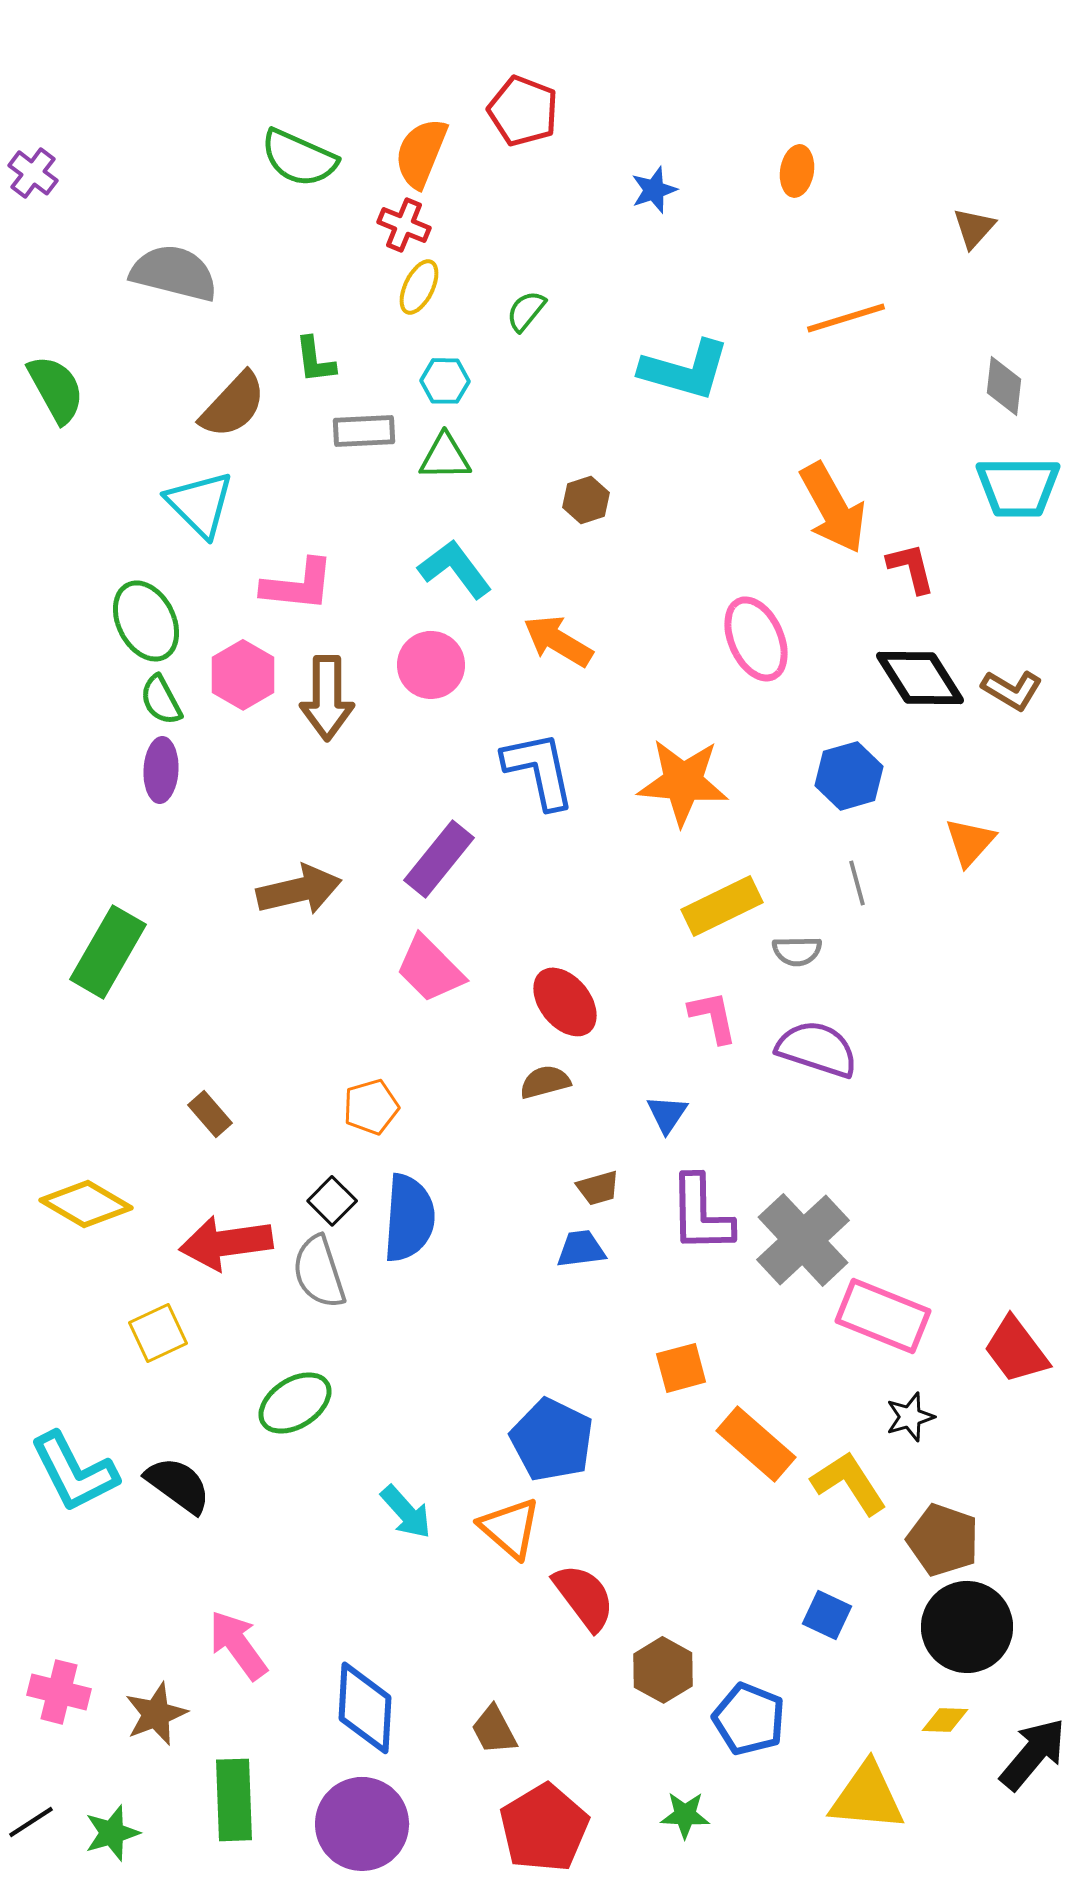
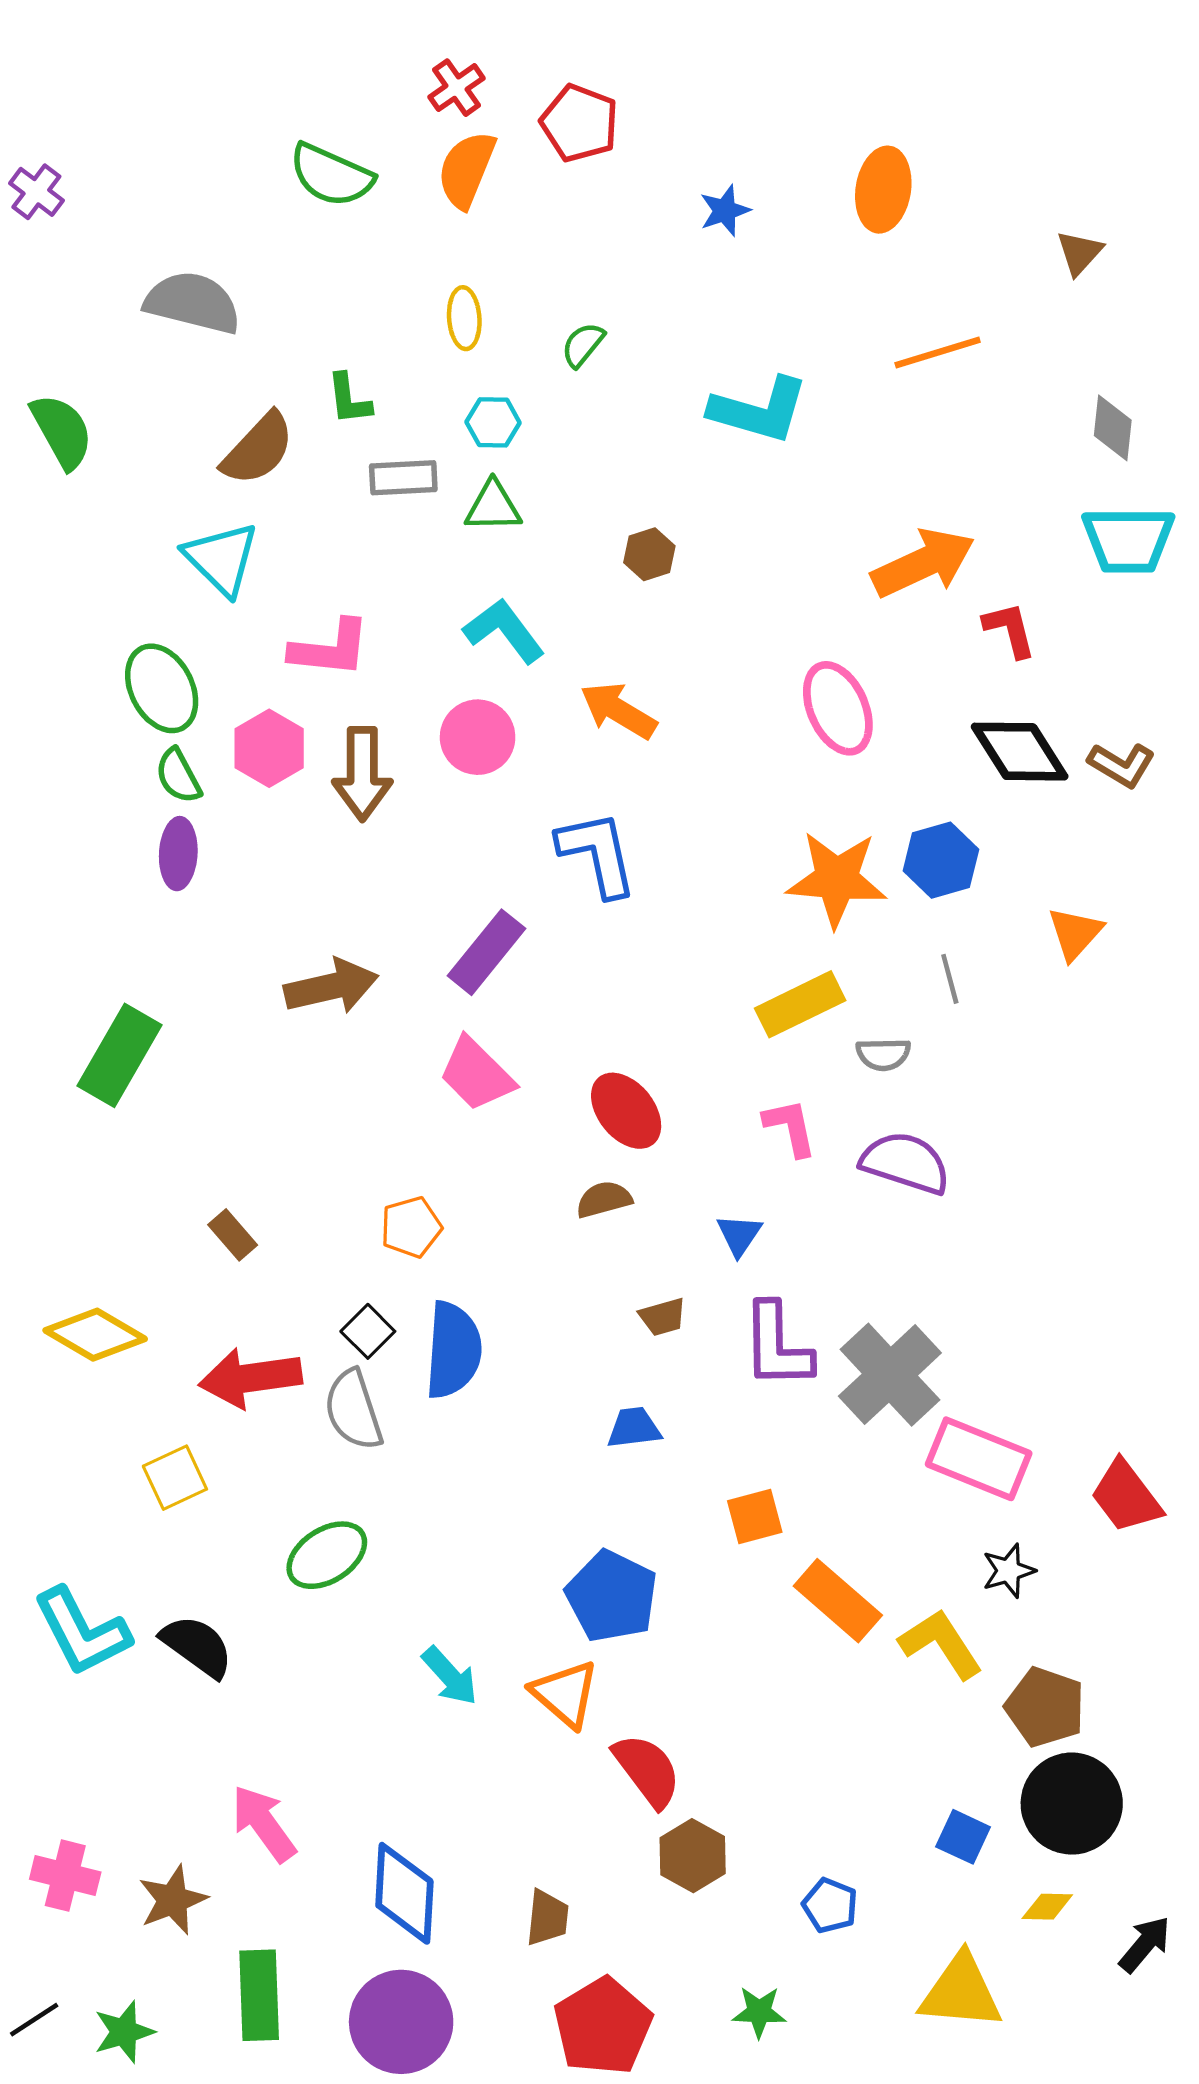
orange ellipse: (797, 171) -> (883, 190), size x1.5
red cross: (404, 225) -> (457, 88), moved, turned 33
yellow ellipse: (419, 287) -> (464, 318), turned -30
orange arrow: (833, 508) -> (923, 563), turned -86
orange star: (683, 782) -> (837, 879), moved
blue trapezoid: (581, 1249) -> (634, 1428), moved
blue square: (827, 1615) -> (963, 1837), moved
brown hexagon: (663, 1670) -> (693, 1856), moved
blue pentagon: (749, 1719) -> (830, 1906), size x0.7
brown trapezoid: (494, 1730) -> (547, 1918), turned -146
black arrow: (1033, 1754) -> (1145, 1944), size x0.7

